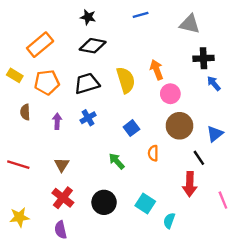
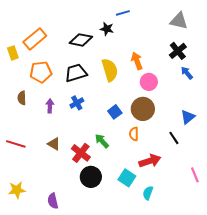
black star: (88, 17) -> (107, 29), moved
gray triangle: (190, 24) -> (179, 21), moved
black cross: (203, 58) -> (178, 51), turned -36
yellow rectangle: (15, 75) -> (13, 53), moved, turned 40
brown circle: (179, 126) -> (143, 109), moved
brown triangle: (62, 165) -> (54, 144), turned -32
red arrow: (190, 184) -> (150, 161), moved, turned -110
red cross: (63, 198) -> (81, 153), moved

